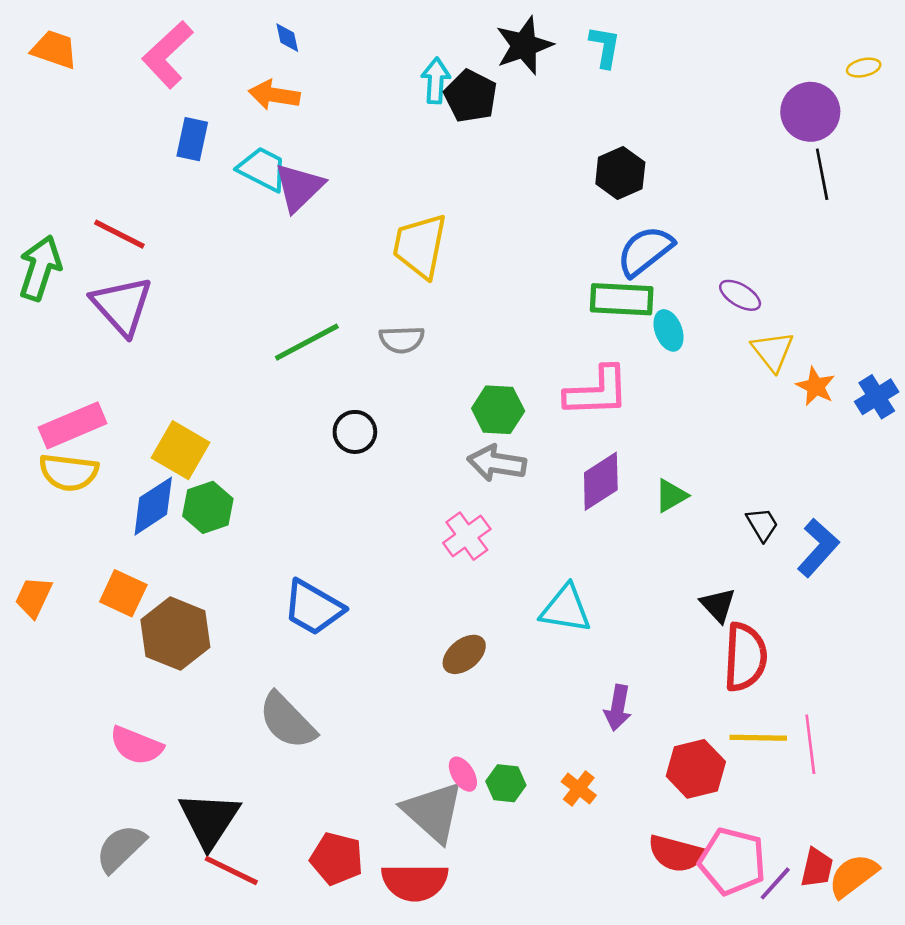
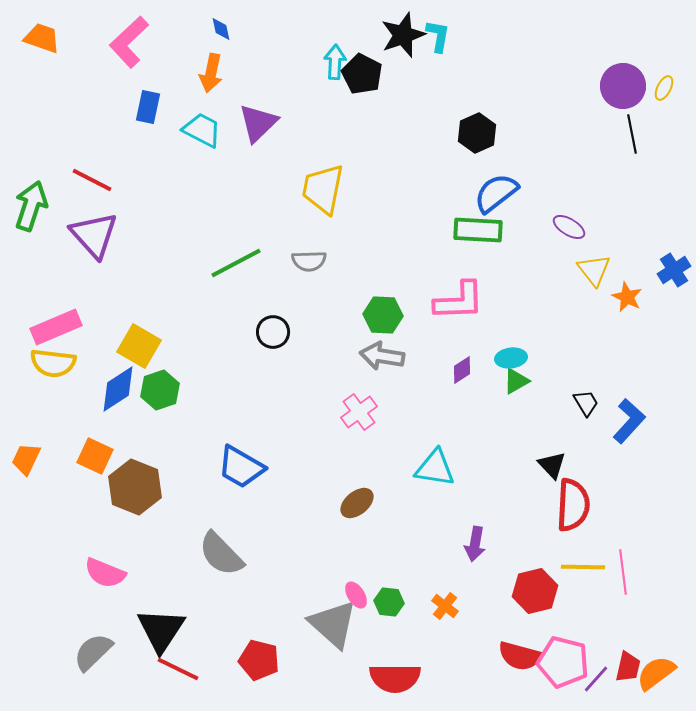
cyan L-shape: (605, 47) -> (438, 36), moved
yellow ellipse: (864, 68) -> (664, 88), moved, turned -50
orange arrow: (274, 95) -> (211, 73), turned -87
purple triangle: (299, 187) -> (258, 123), moved
cyan ellipse: (668, 330) -> (511, 358), moved, turned -76
blue cross: (877, 397) -> (674, 270), moved
purple diamond: (601, 481) -> (462, 370), size x0.6
red semicircle: (415, 882) -> (395, 678), moved

